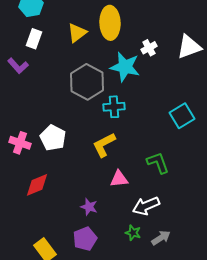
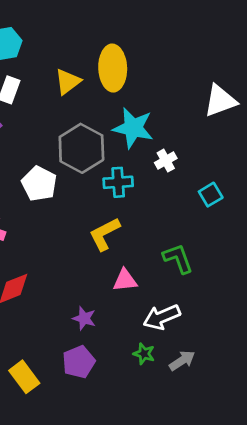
white cross: (149, 48) -> (166, 161), moved
cyan square: (182, 116) -> (211, 195), size x0.7
white pentagon: (53, 138) -> (39, 184), moved

